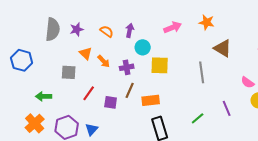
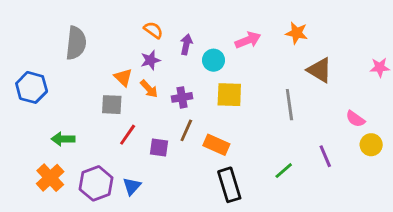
purple star: (77, 29) -> (150, 60), moved
orange semicircle: (107, 31) -> (153, 30), moved
cyan circle: (143, 47) -> (214, 60), moved
gray square: (69, 72) -> (112, 105), moved
orange rectangle: (151, 100) -> (216, 145), turned 30

